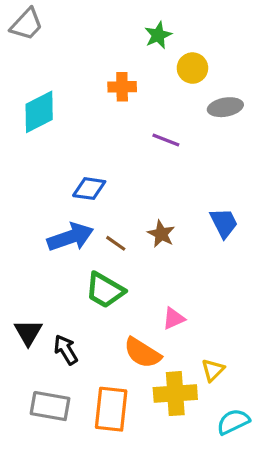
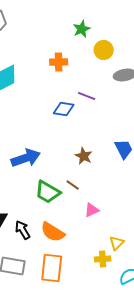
blue diamond: (89, 189) -> (64, 109), moved
brown line: (116, 243) -> (73, 185), moved
orange semicircle: (142, 353) -> (53, 232), moved
yellow cross: (175, 394) -> (103, 259), moved, size x0.6

